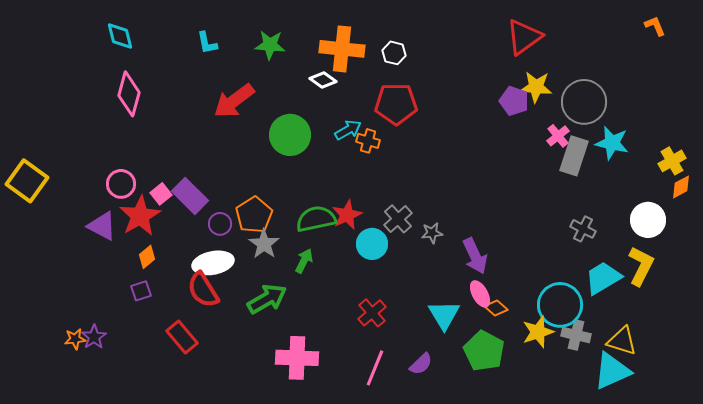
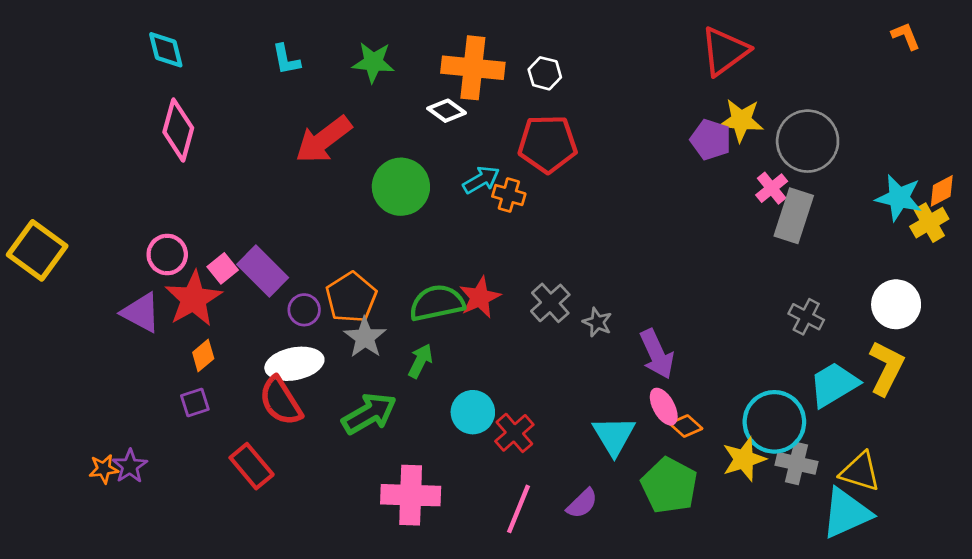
cyan star: (612, 143) -> (899, 198), moved
orange diamond: (681, 187) -> (942, 191), moved
gray star: (432, 233) -> (597, 322), turned 30
cyan circle: (372, 244) -> (473, 412), moved

